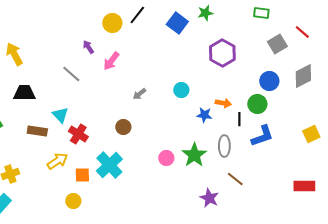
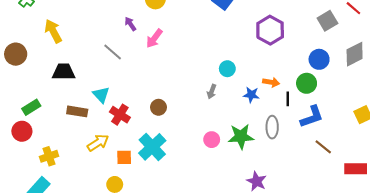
gray arrow: (139, 94) -> (212, 92), moved, turned -32
brown circle: (123, 127) -> (158, 107), moved
green star: (194, 155) -> (241, 136), turned 30
brown line: (235, 179) -> (323, 147), moved

